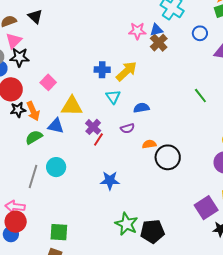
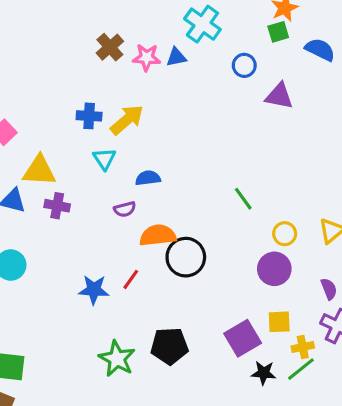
brown cross: (159, 43) -> (110, 47), moved
green line: (200, 96) -> (243, 199), moved
purple cross: (93, 127) -> (57, 206), moved, turned -35
red line: (98, 139) -> (131, 279), moved
orange semicircle: (149, 144) -> (158, 235), size x1.6
black pentagon: (152, 231) -> (169, 346), moved

